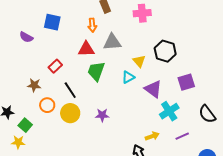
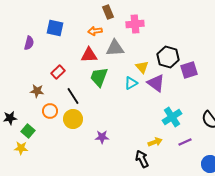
pink cross: (142, 13) -> (135, 24), moved
orange arrow: (92, 25) -> (95, 31), turned 88
purple semicircle: (26, 37) -> (29, 43), turned -104
purple square: (186, 82) -> (189, 70), moved
purple triangle: (153, 89) -> (156, 83), moved
purple star: (102, 115) -> (102, 137), moved

